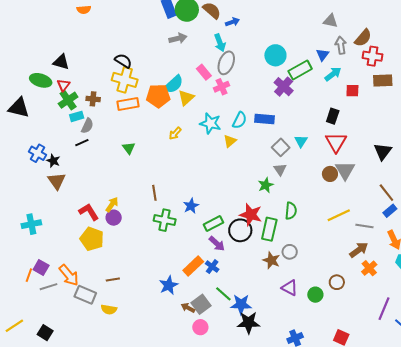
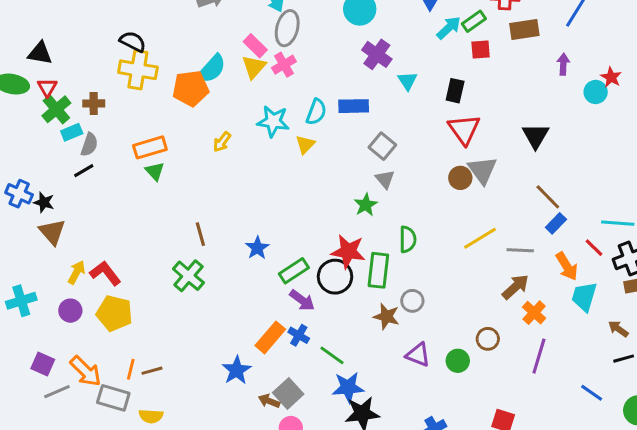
green rectangle: (300, 70) -> (474, 21), moved, size x0.7
yellow triangle: (186, 98) -> (254, 67), moved
orange rectangle: (128, 104) -> (150, 147), moved
cyan triangle: (301, 141) -> (408, 81), moved
yellow arrow: (112, 205) -> (76, 272), moved
purple circle: (114, 218) -> (70, 311), moved
green cross: (165, 220) -> (188, 276), moved, turned 35
orange line: (29, 275) -> (131, 369), moved
green line: (223, 294) -> (332, 355), moved
purple line: (384, 309) -> (539, 356), moved

